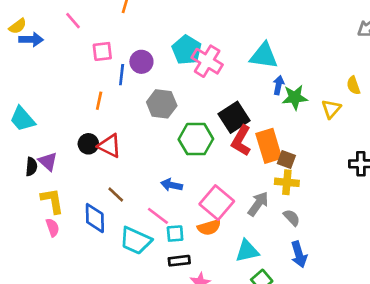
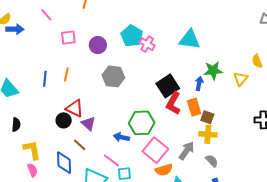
pink cross: (207, 61) -> (147, 44), size x0.7
blue line: (122, 75) -> (45, 79), moved
blue arrow: (278, 85) -> (199, 83), moved
green hexagon: (196, 139) -> (142, 123), moved
black circle: (88, 144) -> (64, 120), moved
orange rectangle: (269, 146) -> (194, 107), size x0.7
purple triangle: (48, 161) -> (88, 124), moved
orange semicircle: (209, 227) -> (164, 170), moved

